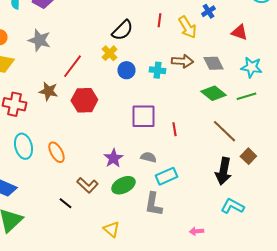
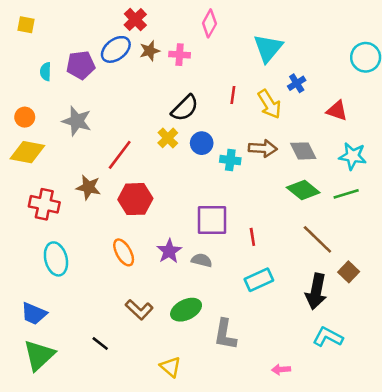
blue circle: (126, 70) -> (202, 143), moved
orange ellipse: (56, 152) -> (124, 252), moved
gray semicircle: (148, 157) -> (202, 260), moved
purple star: (113, 158) -> (169, 251), moved
cyan rectangle: (166, 176) -> (259, 280), moved
black line: (65, 203) -> (100, 343), moved

